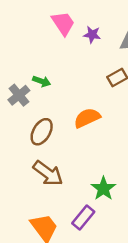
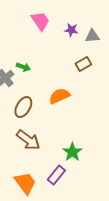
purple star: (92, 35) -> (71, 30), moved

